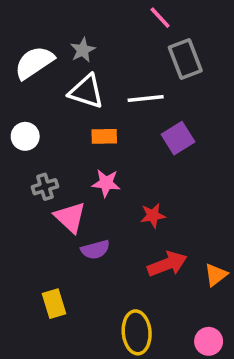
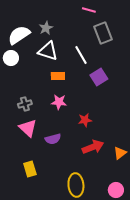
pink line: (160, 18) -> (89, 10), turned -32
white line: (146, 99) -> (81, 55), turned 66
white circle: (25, 136) -> (11, 58), moved
pink triangle: (70, 217) -> (28, 128), moved

